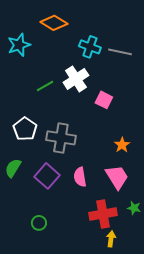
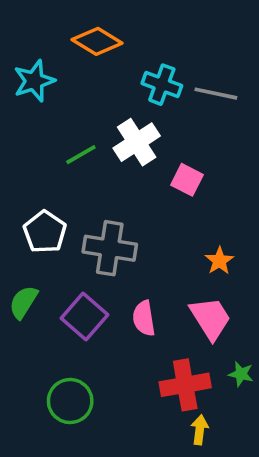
green circle: (39, 223) -> (70, 401), size x1.6

